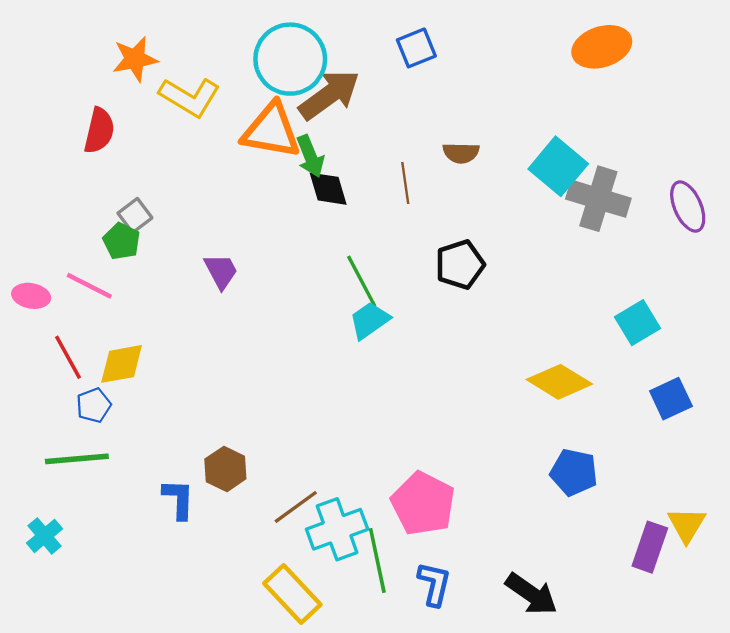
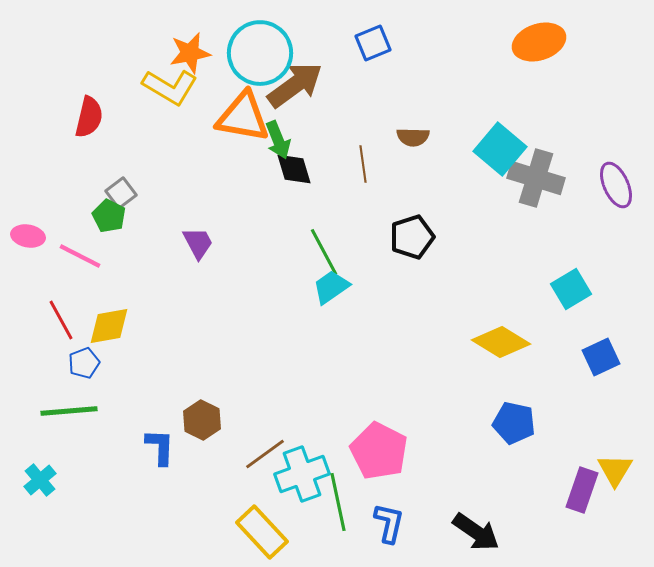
orange star: (135, 59) -> (190, 53), moved
pink ellipse: (31, 296) -> (28, 236), moved

